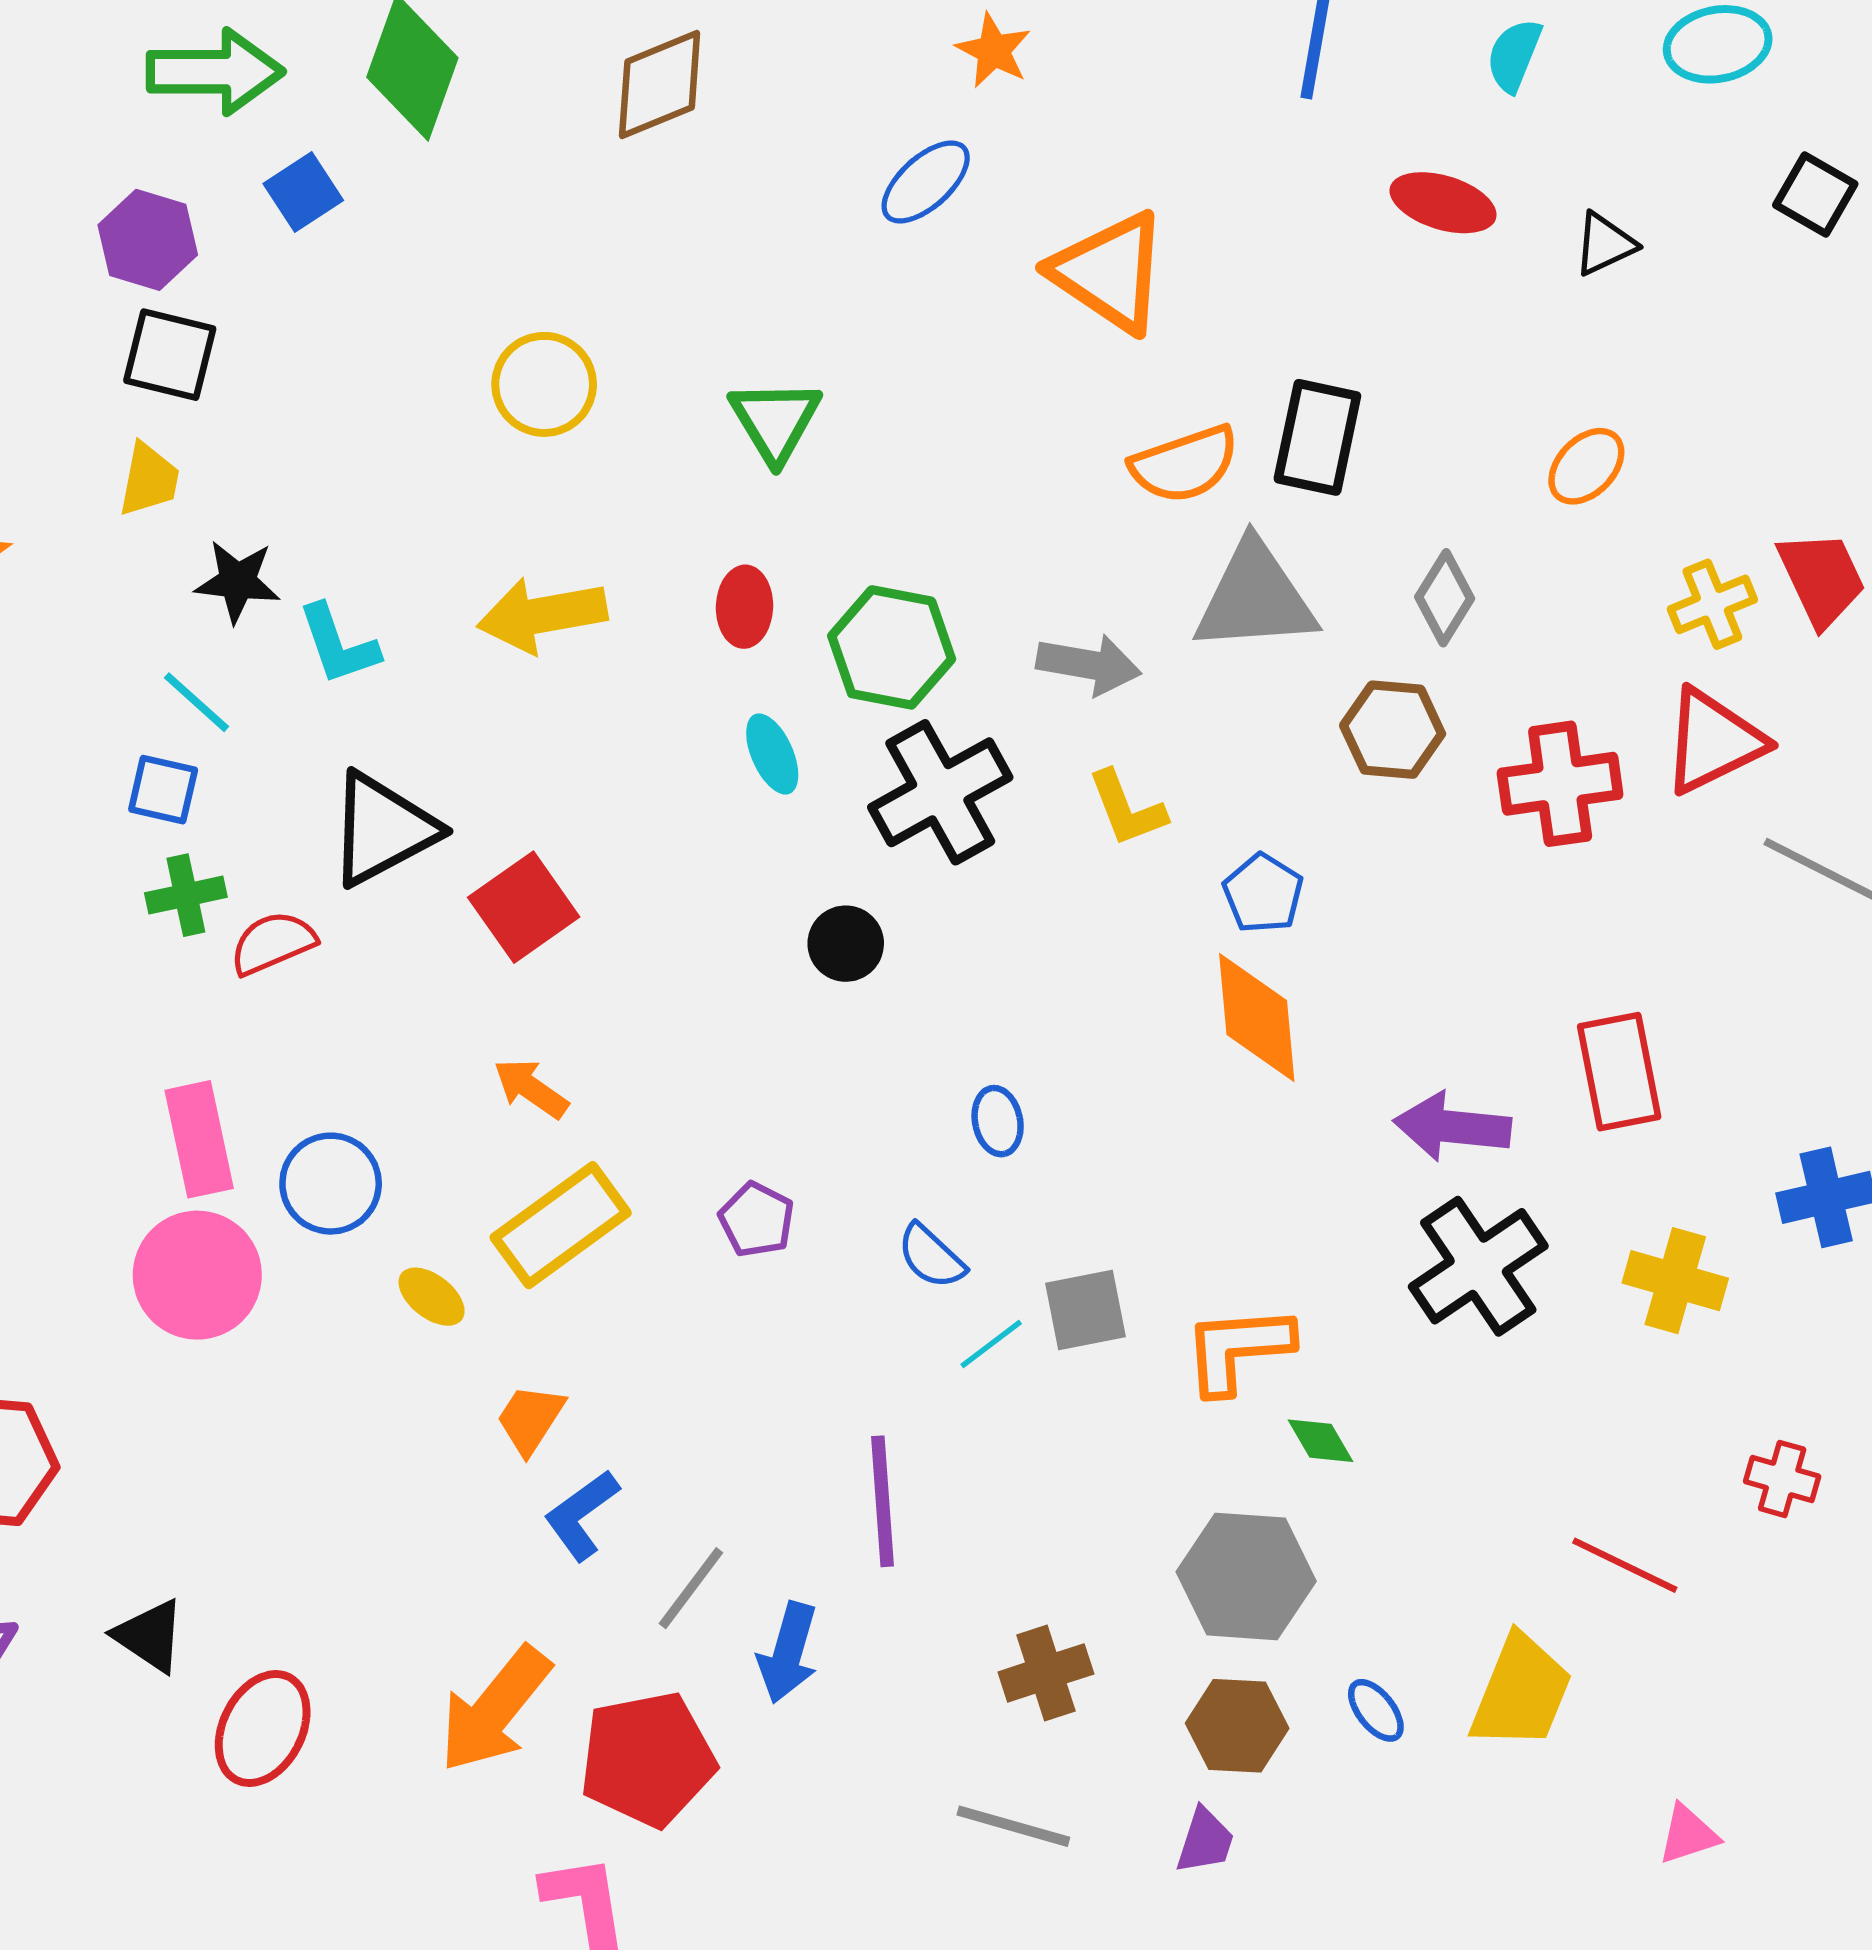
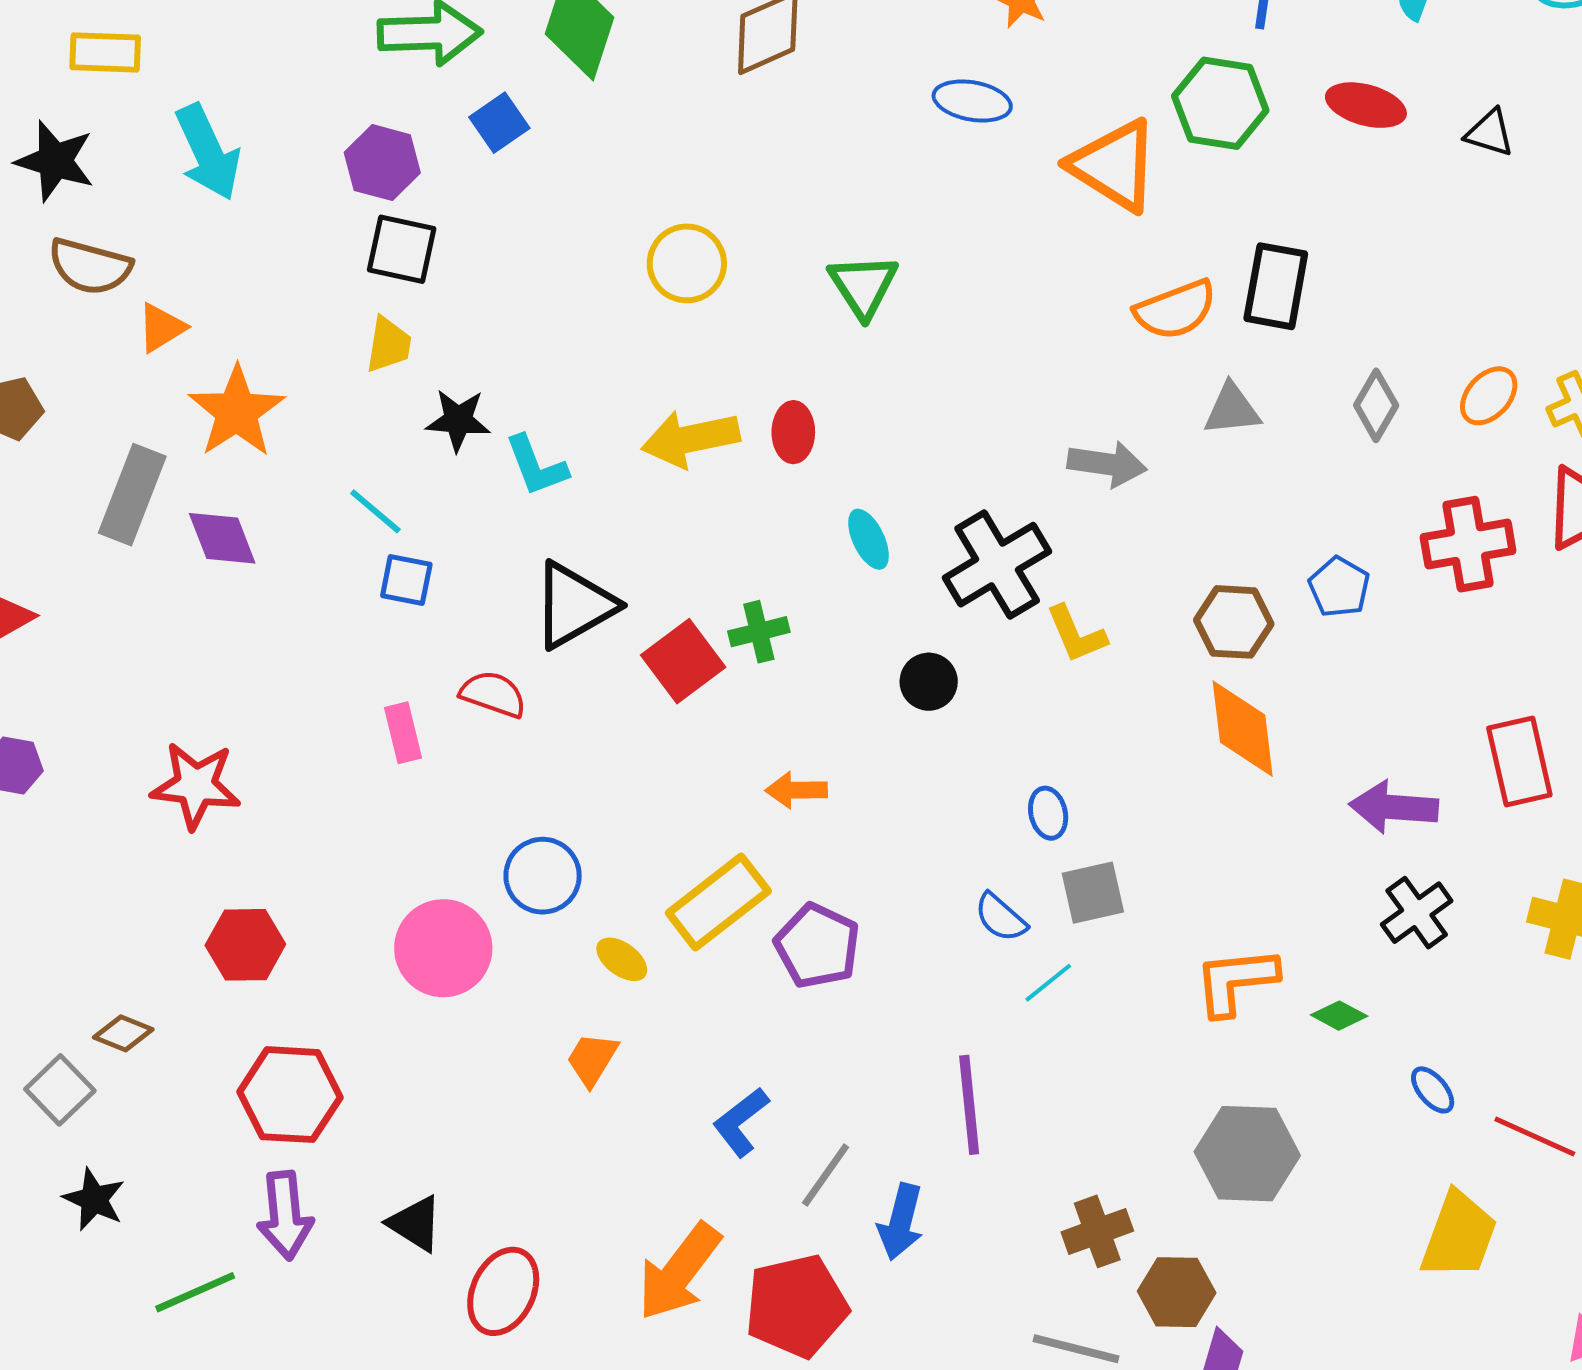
blue ellipse: (926, 182) -> (972, 101), turned 54
black triangle: (1605, 244) -> (1490, 133), turned 44
orange ellipse: (1586, 466) -> (1489, 396), moved
gray triangle: (1255, 597) -> (1232, 409), size x0.6
red ellipse: (744, 607) -> (793, 432), moved
green hexagon: (892, 647) -> (1220, 103), moved
cyan line: (197, 702) -> (375, 511), moved
brown hexagon: (1393, 730) -> (1234, 622), moved
yellow L-shape: (1127, 809) -> (1076, 634), moved
blue pentagon: (1263, 893) -> (1339, 587), moved
green cross: (186, 895) -> (759, 632), moved
red semicircle: (273, 943) -> (493, 694), turned 44
orange arrow: (531, 1088) -> (796, 790), moved, turned -34
pink rectangle: (199, 1139) -> (403, 733), moved, size x0.7
purple pentagon: (757, 1220) -> (817, 946), moved, size x1.5
black cross: (1478, 1266) -> (1417, 913), size x0.7
gray square: (1085, 1310) -> (1093, 893), moved
orange trapezoid: (530, 1419) -> (592, 1059), moved
green diamond: (1320, 1441) -> (1339, 1016), moved, turned -30
blue ellipse: (1376, 1710) -> (1433, 1090), moved
brown hexagon: (1237, 1726) -> (1177, 1292), moved

